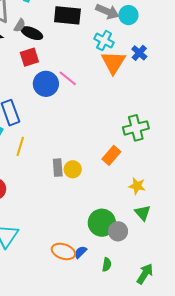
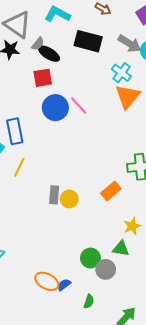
yellow star: (137, 186) -> (132, 226), turned 30
green triangle: (143, 213) -> (121, 249), moved, turned -48
green circle: (102, 223) -> (90, 258), size x0.7

